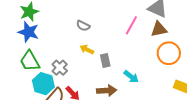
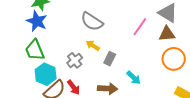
gray semicircle: (83, 26) -> (92, 21), size x1.6
gray rectangle: (105, 60) -> (110, 59), turned 32
gray cross: (60, 68) -> (75, 60), moved

